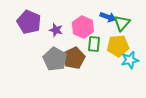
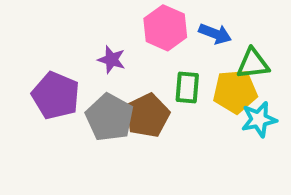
purple pentagon: (29, 22) -> (56, 96), moved
green triangle: (122, 23) -> (253, 64), moved, turned 42
pink hexagon: (83, 27) -> (165, 28), moved

